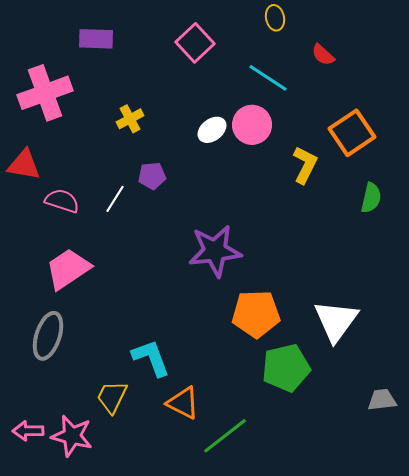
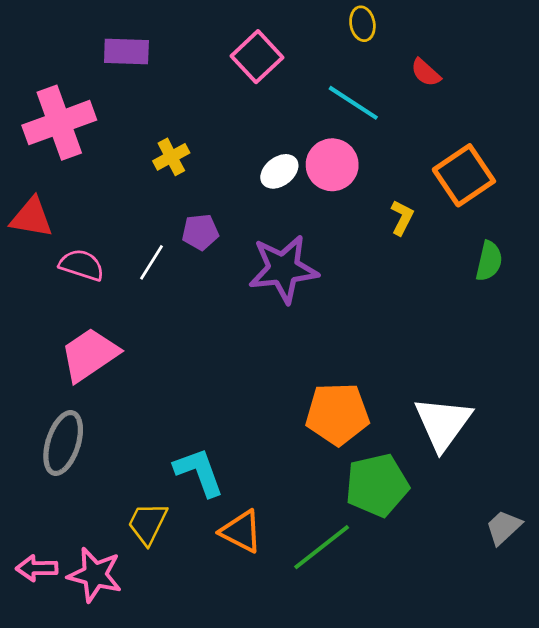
yellow L-shape: (305, 165) -> (402, 218), size x0.7
purple star: (215, 251) -> (283, 269), moved
gray trapezoid: (382, 400) -> (504, 527), turned -36
green line: (225, 436) -> (322, 547), moved

